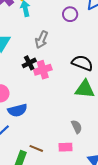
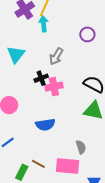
blue semicircle: (17, 110) -> (45, 125), moved
pink rectangle: (65, 147) -> (67, 166), size x1.6

